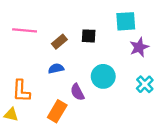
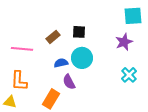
cyan square: (126, 21) -> (133, 16), moved
pink line: (25, 30) -> (22, 49), moved
blue semicircle: (56, 69) -> (61, 63), moved
cyan circle: (103, 76) -> (82, 58), moved

